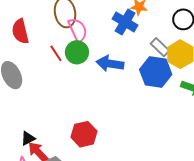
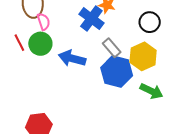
pink semicircle: (78, 30) -> (44, 22), size x0.7
gray rectangle: (160, 47) -> (112, 48), moved

